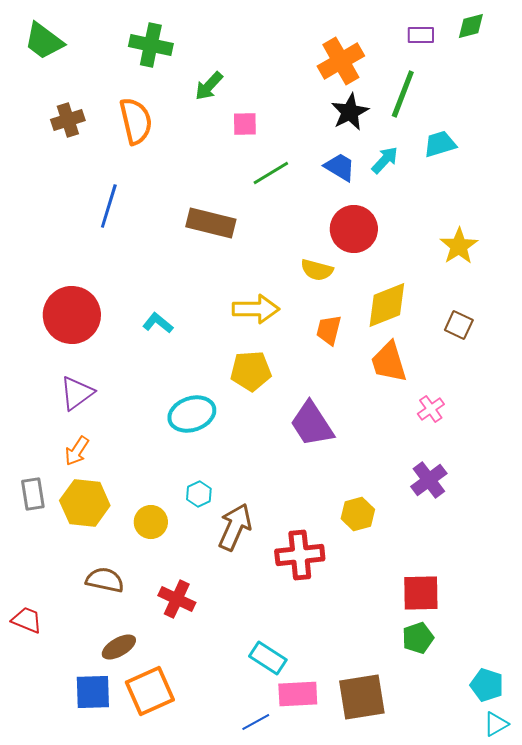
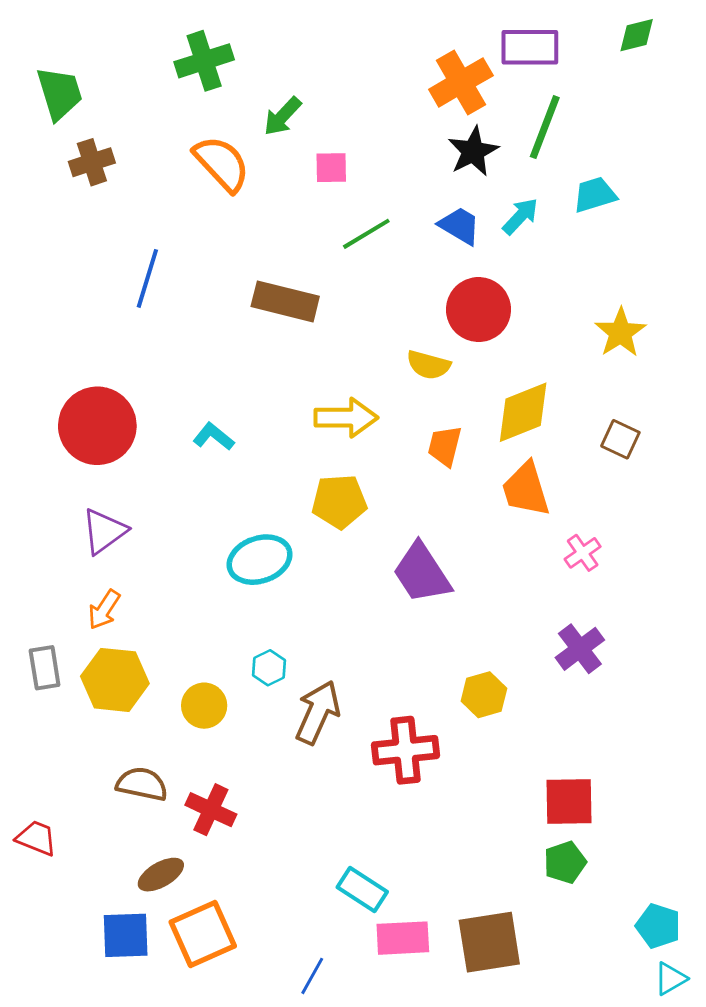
purple rectangle: (421, 35) -> (530, 47), moved, size x1.6
green trapezoid: (44, 41) -> (59, 93), moved, turned -144
green cross: (151, 45) -> (204, 61), turned -30
orange semicircle: (136, 121) -> (222, 164), moved, turned -30
red cross: (177, 599) -> (211, 810), moved
blue line: (256, 722) -> (312, 976), moved, turned -32

